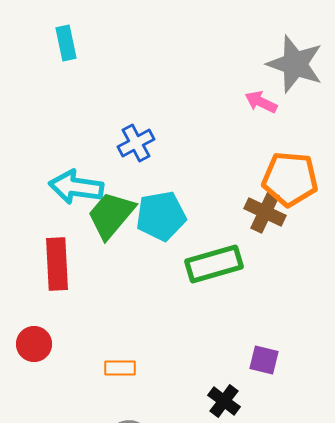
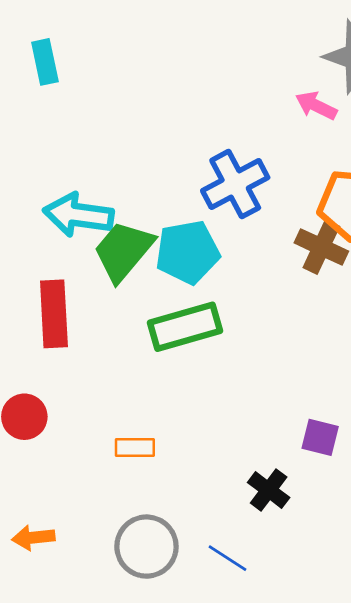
cyan rectangle: (66, 43) -> (45, 62), moved
blue cross: (136, 143) -> (235, 184), moved, size x1.4
green rectangle: (214, 264) -> (185, 327), moved

